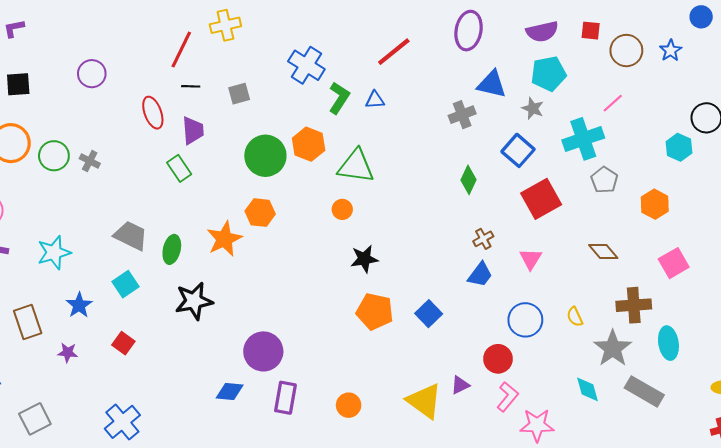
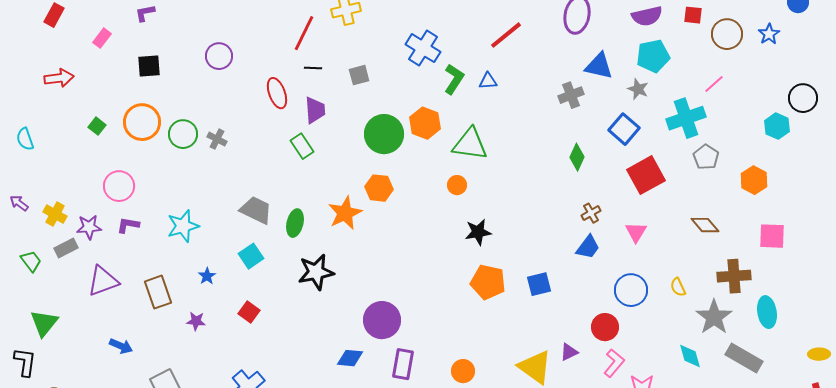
pink square: (674, 263) -> (772, 236), turned 32
blue star: (79, 305) -> (207, 276), size x0.7
blue square: (429, 314) -> (539, 284), turned 30

